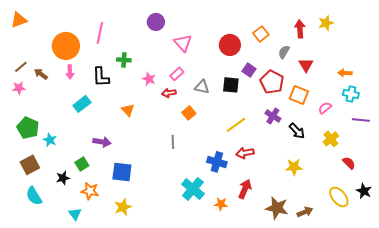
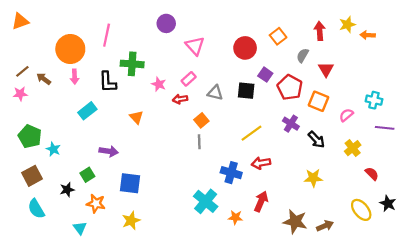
green cross: (124, 60) -> (132, 64), size x1.5
orange arrow: (345, 73) -> (368, 35), moved
gray line: (173, 142) -> (199, 142), moved

